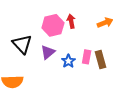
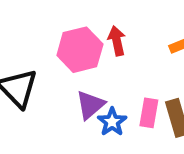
purple triangle: (48, 52) -> (90, 105), moved

